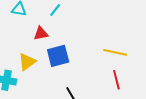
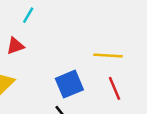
blue square: (58, 56) -> (69, 84), moved

